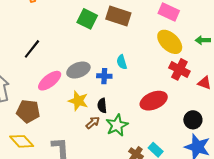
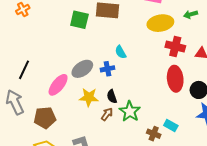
yellow ellipse: (170, 42) -> (160, 23), turned -40
black line: (32, 49) -> (24, 70), moved
red ellipse: (154, 101) -> (175, 79), moved, turned -60

